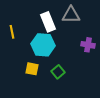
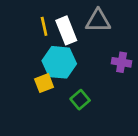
yellow line: (12, 32) -> (44, 26), moved
yellow square: (32, 69) -> (44, 83), moved, turned -32

